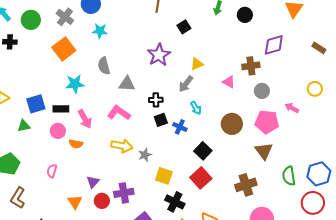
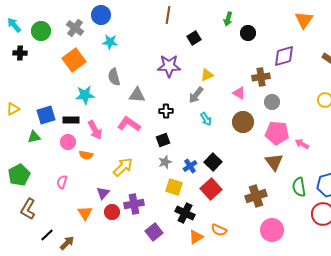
black circle: (245, 15) -> (248, 33), moved
purple star: (159, 55) -> (169, 66), turned 30
pink arrow: (292, 108) -> (302, 144), moved
black square: (161, 120) -> (163, 140), moved
brown circle: (232, 124) -> (243, 122), moved
blue cross: (180, 127) -> (190, 166), moved, turned 32
yellow arrow: (122, 146) -> (123, 167), moved, turned -55
gray star: (145, 155) -> (165, 162), moved

